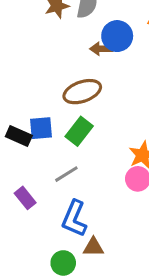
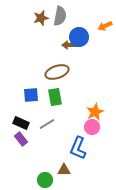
green rectangle: (79, 131) -> (55, 97), turned -48
black rectangle: (19, 136) -> (21, 123), moved
blue L-shape: (74, 219) -> (78, 148), moved

